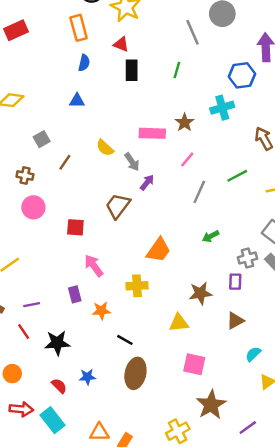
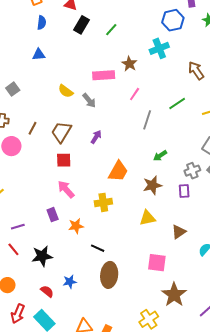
black rectangle: (132, 70) -> (81, 25), turned 36
green line: (177, 70) -> (111, 30), moved, turned 32
brown line: (65, 162) -> (32, 128), moved
purple arrow: (147, 182) -> (96, 137), moved
brown trapezoid: (118, 206) -> (61, 132), moved
red square: (75, 227) -> (64, 160), moved
brown star: (200, 293) -> (152, 185), moved
brown triangle: (235, 321) -> (179, 232), moved
yellow triangle: (179, 323) -> (147, 218), moved
red arrow: (21, 409) -> (18, 314), turned 114

